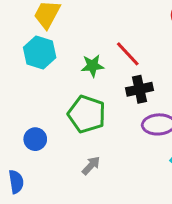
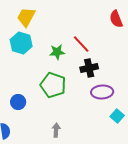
gray arrow: (91, 166) -> (56, 130), moved, turned -40

